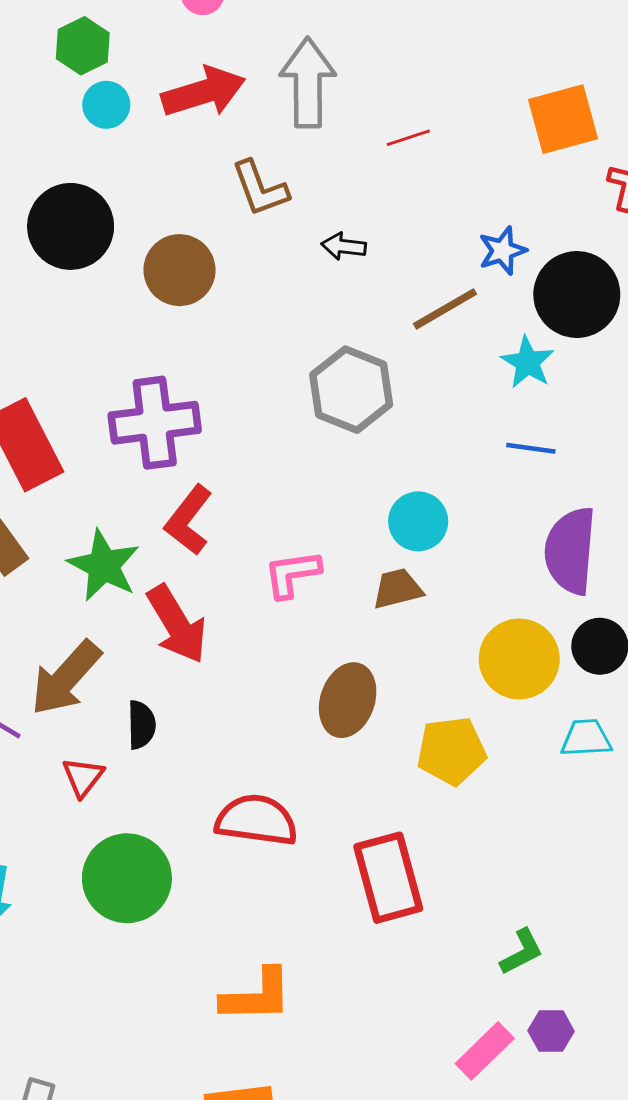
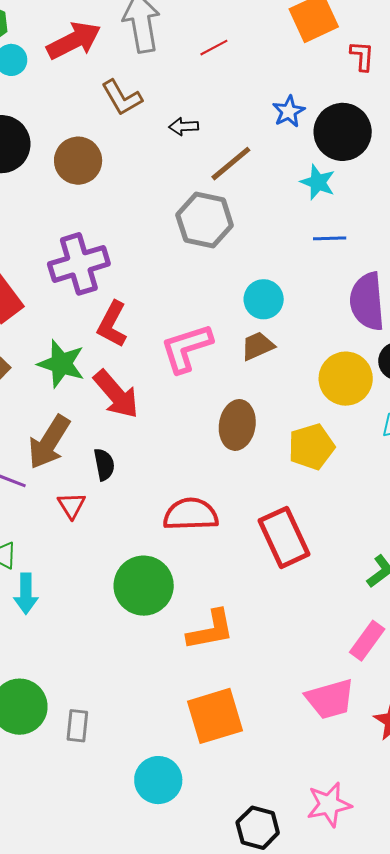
brown line: (445, 309) -> (231, 164), moved
pink L-shape: (292, 574) -> (186, 348), size x1.4
green circle: (127, 878) -> (144, 586), moved

